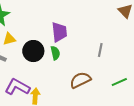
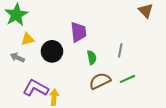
green semicircle: (55, 53) -> (92, 57), moved
green line: (119, 82) -> (127, 79), moved

